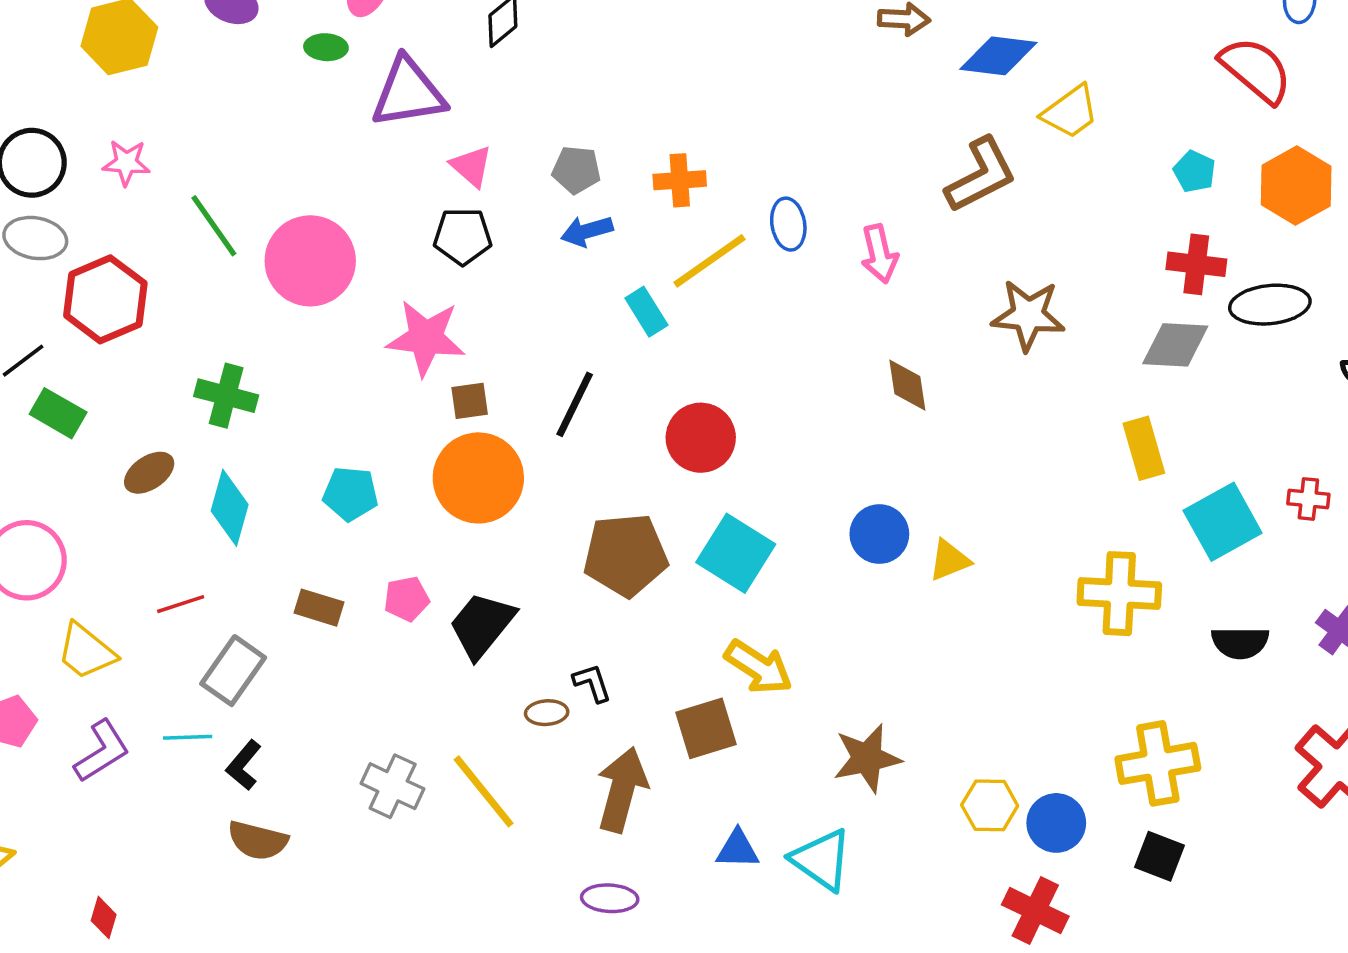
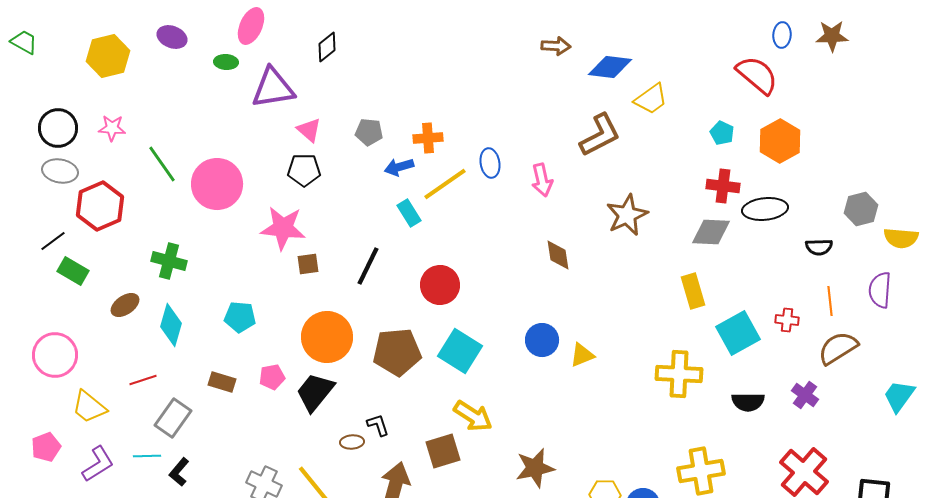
blue arrow: (587, 231) -> (399, 167), moved
brown star: (1028, 315) -> (627, 215), turned -30
orange circle: (478, 478) -> (327, 337), moved

